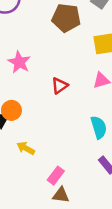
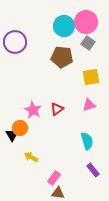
pink star: (19, 62) -> (33, 110), moved

